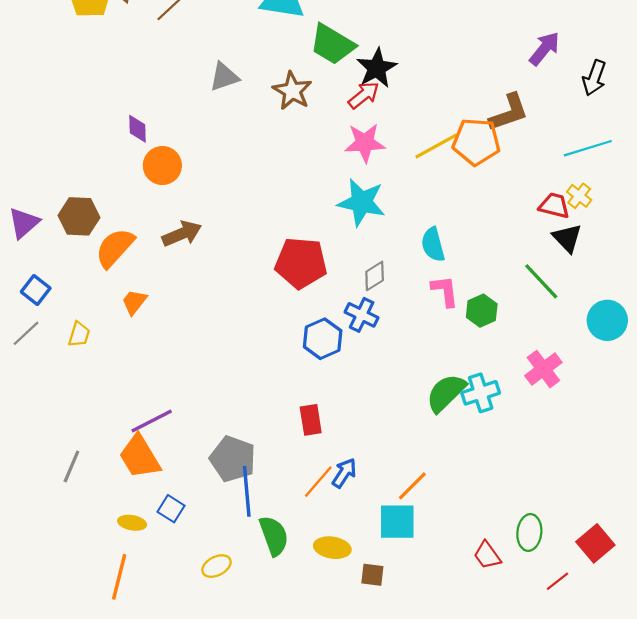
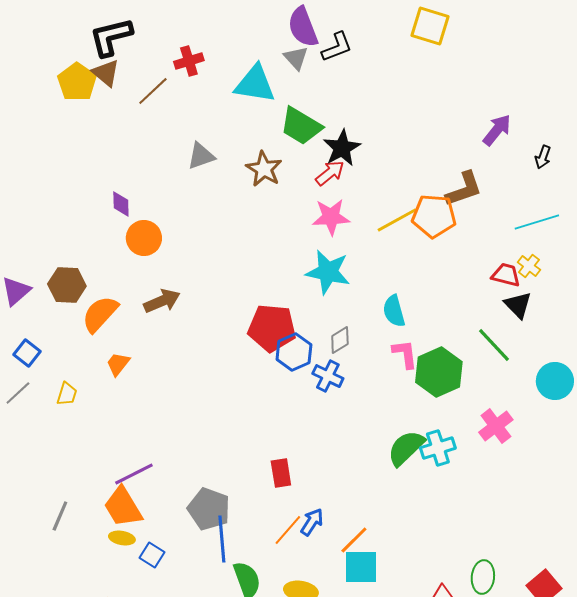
black arrow: (594, 78) -> (543, 157), size x0.7
green hexagon: (482, 311) -> (439, 372), size x1.6
blue hexagon: (323, 339) -> (294, 352), moved
orange line: (412, 486) -> (354, 540), moved
yellow ellipse: (132, 523) -> (122, 538), moved

